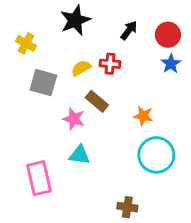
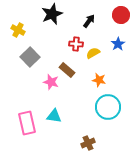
red circle: (168, 35) -> (121, 15), moved
yellow semicircle: (81, 68) -> (93, 53), moved
gray square: (43, 83) -> (30, 57), turned 30
cyan triangle: (80, 155) -> (54, 116), moved
brown cross: (127, 207) -> (88, 143), turned -32

